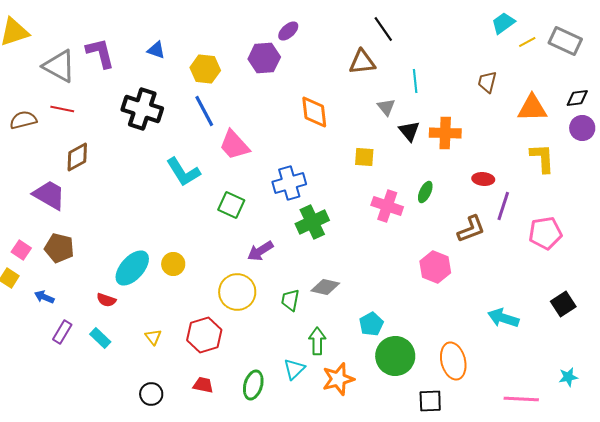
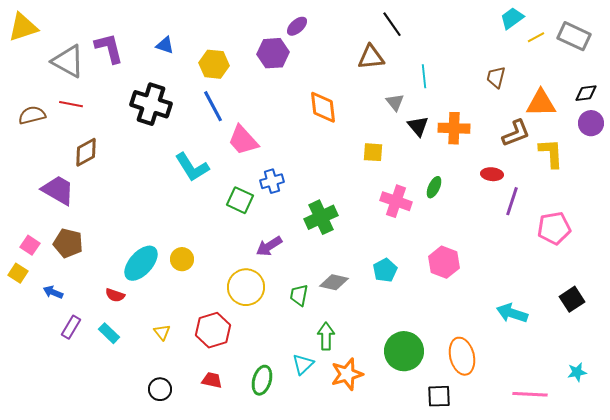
blue cross: (289, 183) -> (272, 181), moved, size x0.7
brown L-shape: (471, 229) -> (516, 133), moved
cyan pentagon: (371, 324) -> (385, 270), moved

